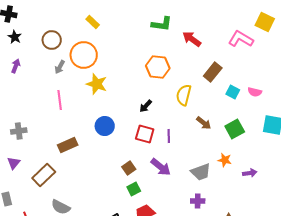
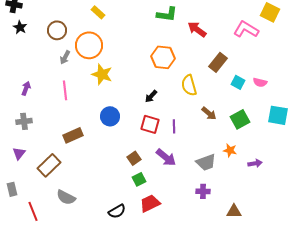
purple arrow: (16, 66) -> (26, 88), moved
yellow semicircle: (184, 95) -> (189, 85), turned -30

